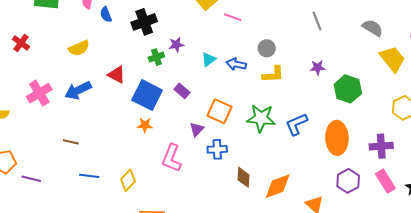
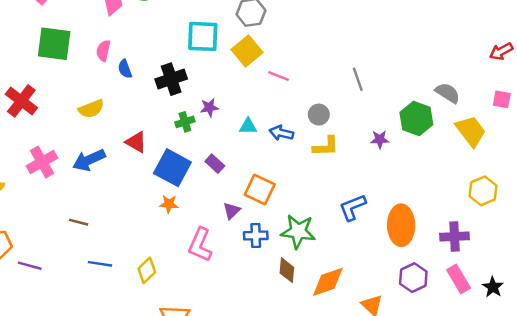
gray line: (317, 21) -> (358, 79), moved
red cross: (21, 43) -> (21, 101), size x1.5
cyan triangle: (209, 59) -> (248, 126), turned 35
green hexagon: (348, 89) -> (416, 118), moved
green star: (261, 118) -> (298, 231), moved

